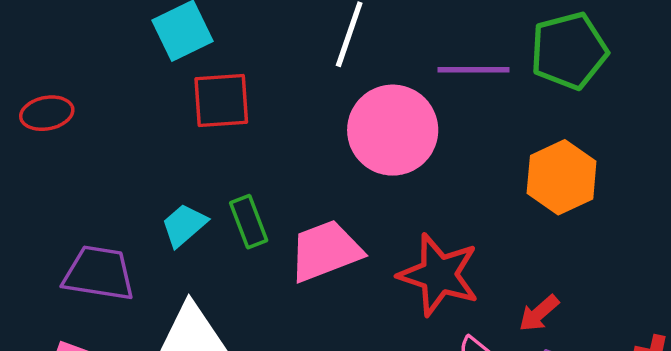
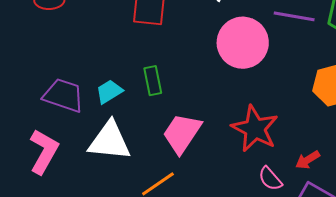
cyan trapezoid: (184, 225) -> (109, 92), moved
pink trapezoid: (325, 251) -> (182, 133), moved, turned -45

